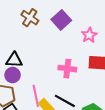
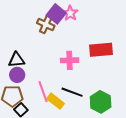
brown cross: (30, 18) -> (46, 24), moved
pink star: (89, 35) -> (70, 13), moved

